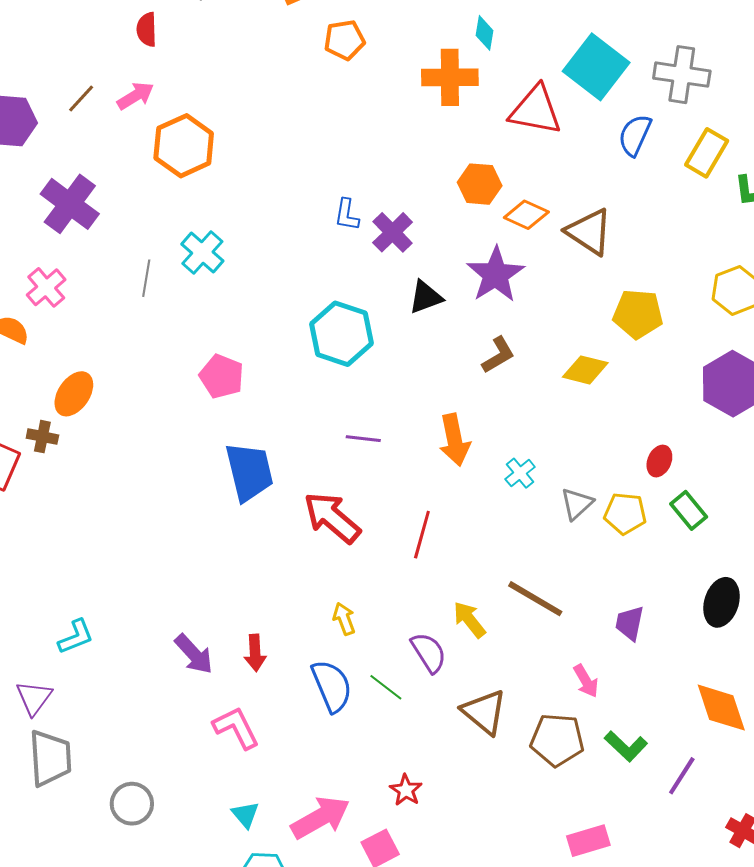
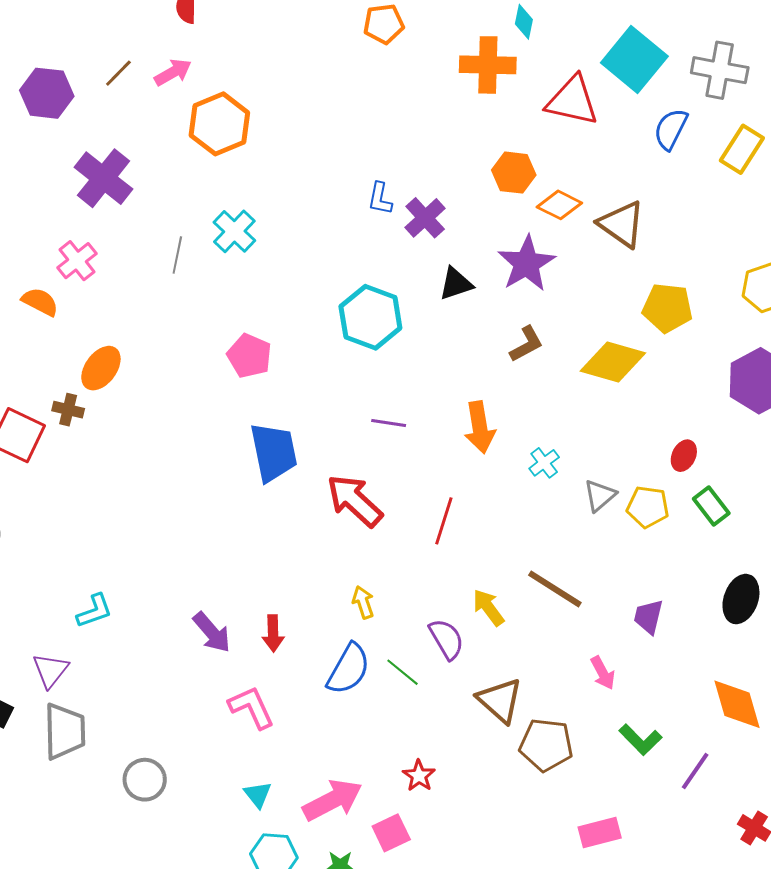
yellow diamond: (585, 370) -> (613, 362), size x1.4
blue semicircle: (332, 686) -> (349, 669), turned 50
brown pentagon: (557, 740) -> (546, 745), moved

